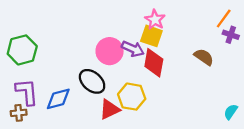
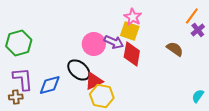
purple cross: (231, 35) -> (198, 30), turned 32
yellow hexagon: (132, 97) -> (102, 96), moved
red triangle: (110, 109) -> (94, 81), moved

